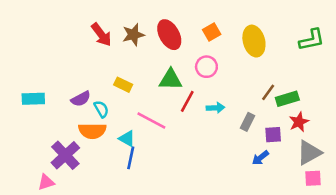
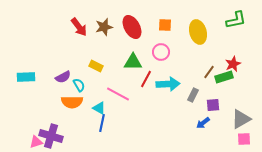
orange square: (212, 32) -> (165, 25), turned 32
green L-shape: (312, 40) -> (236, 20), moved
cyan arrow: (215, 108) -> (168, 84), size x1.6
red star: (299, 122) -> (233, 64), moved
purple cross: (65, 155) -> (51, 136), moved, turned -30

